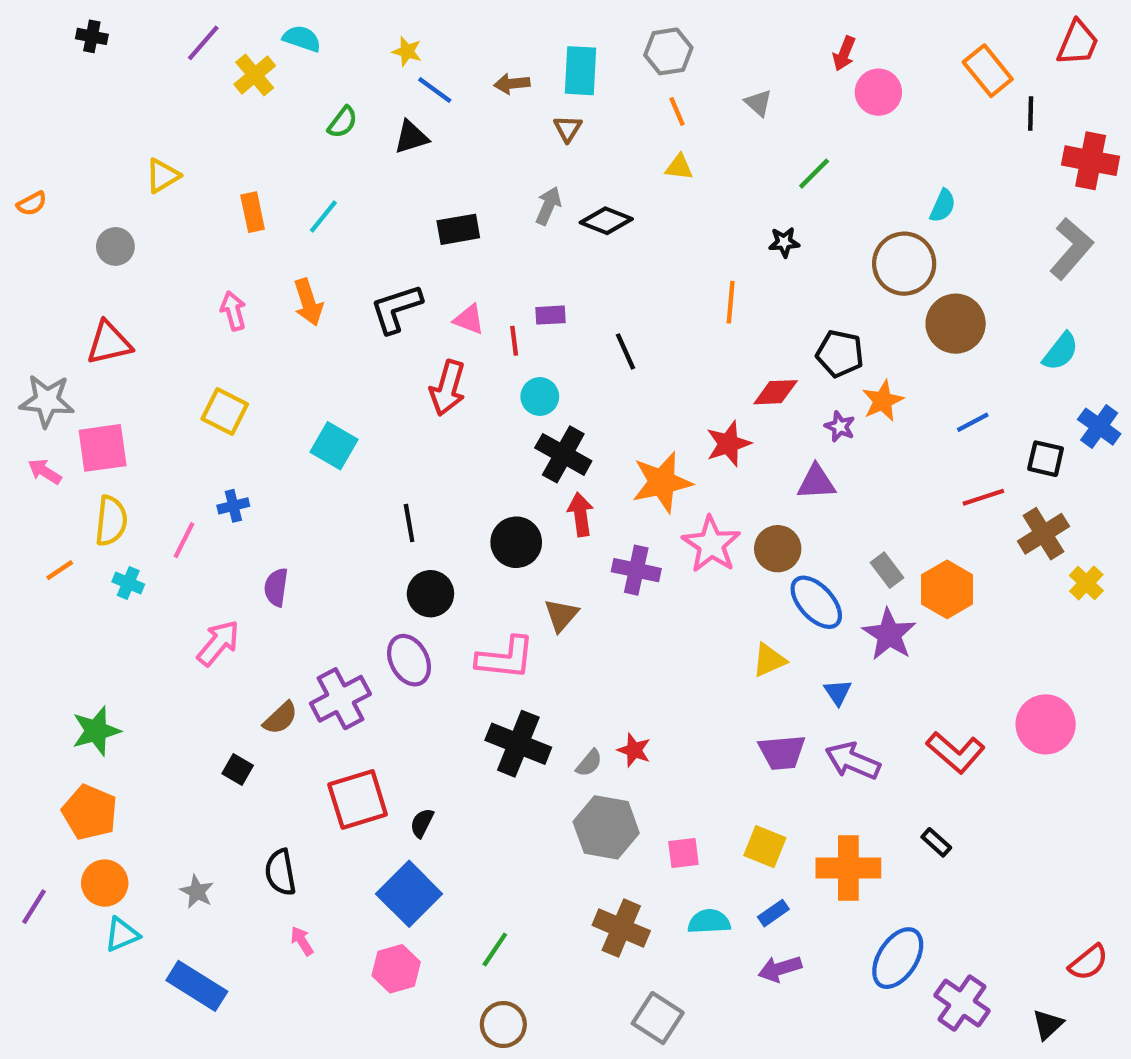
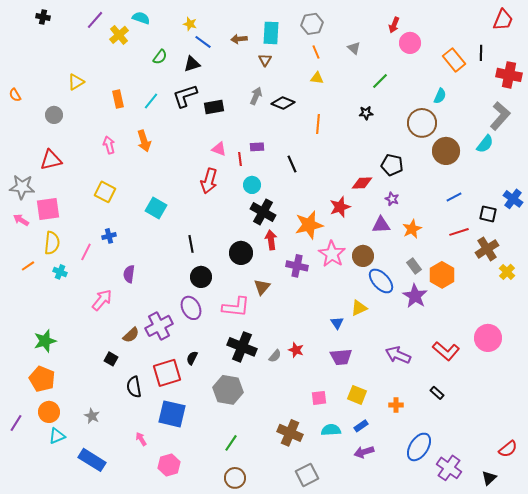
orange rectangle: (988, 71) -> (454, 60), moved
orange semicircle: (32, 204) -> (15, 95), turned 88
orange line: (731, 302) -> (318, 124), moved
black L-shape: (396, 309) -> (185, 96), moved
cyan semicircle: (1061, 351) -> (485, 144), moved
orange star: (883, 401) -> (412, 229), moved
blue triangle: (838, 692) -> (337, 323), moved
purple trapezoid: (782, 752) -> (341, 357), moved
black semicircle: (422, 823) -> (192, 358), moved
gray hexagon: (606, 827) -> (228, 390), moved
orange cross: (848, 868) -> (396, 405), size x0.5
black semicircle: (280, 872) -> (134, 387), moved
blue square: (409, 894) -> (172, 414), moved, turned -32
pink hexagon: (396, 969) -> (169, 465), moved
gray square: (658, 1018) -> (307, 475), turned 30

